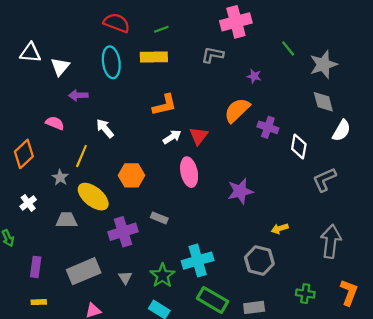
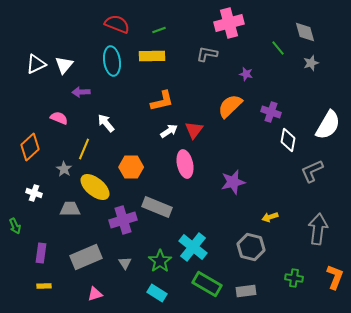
white triangle: (30, 53) -> (36, 64), moved, turned -30
gray star: (323, 64) -> (311, 63), size x0.6
gray diamond: (323, 102) -> (305, 32), moved
purple cross: (268, 127) -> (271, 112), moved
white semicircle: (341, 131) -> (328, 125), size x1.4
white cross: (28, 203) -> (34, 193), turned -35
gray rectangle: (159, 218) -> (157, 207), size x1.8
cyan cross: (198, 261) -> (193, 247), turned -36

